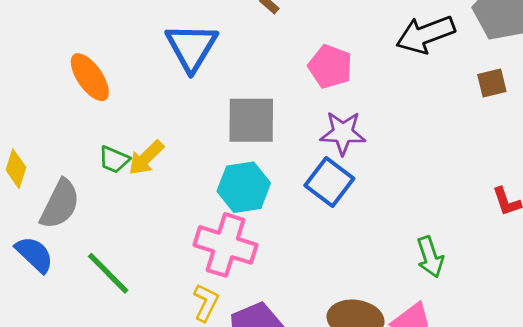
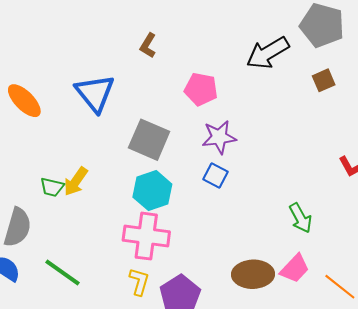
orange ellipse: (90, 77) -> (24, 101), moved
gray square: (251, 120) -> (149, 140), turned 33
blue square: (329, 182) -> (216, 175), size x0.7

